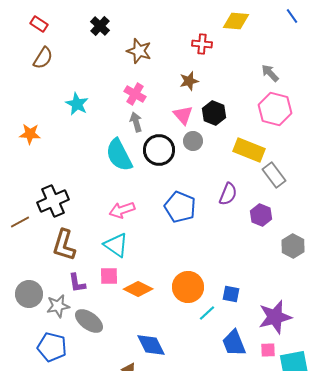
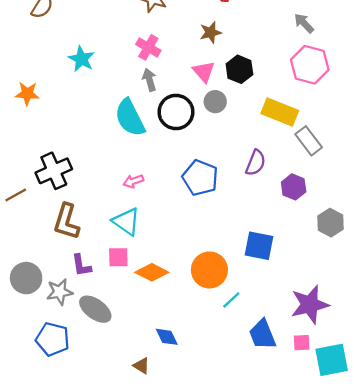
pink arrow: (122, 210) -> (133, 181), size x0.7
blue square: (231, 294) -> (259, 246), moved, size x1.5
blue diamond: (151, 345) -> (167, 337), size x0.7

